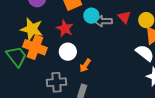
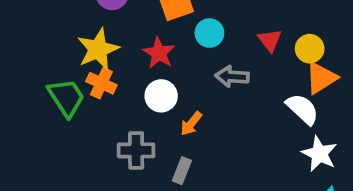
gray arrow: (103, 21) -> (232, 77), moved
yellow star: (32, 29) -> (98, 49), turned 30
orange cross: (35, 47) -> (101, 83), size x0.7

